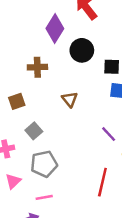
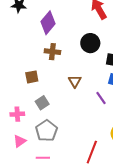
purple diamond: (55, 29) -> (48, 23), moved
purple line: (109, 134) -> (101, 98), moved
gray pentagon: (44, 164) -> (47, 131), turned -30

